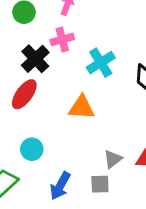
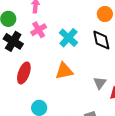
black cross: (35, 59) -> (13, 41), moved
gray triangle: (113, 159) -> (100, 83), moved

